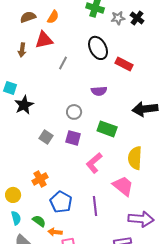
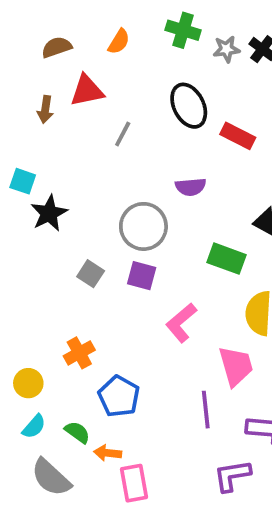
orange semicircle: (53, 17) -> (119, 42), moved
gray circle: (74, 112) -> (143, 226), size x1.6
green rectangle: (107, 129) -> (226, 259), moved
pink trapezoid: (123, 186) -> (236, 366), turned 35
purple line: (95, 206) -> (206, 410), moved
cyan semicircle: (16, 218) -> (34, 427), turned 56

